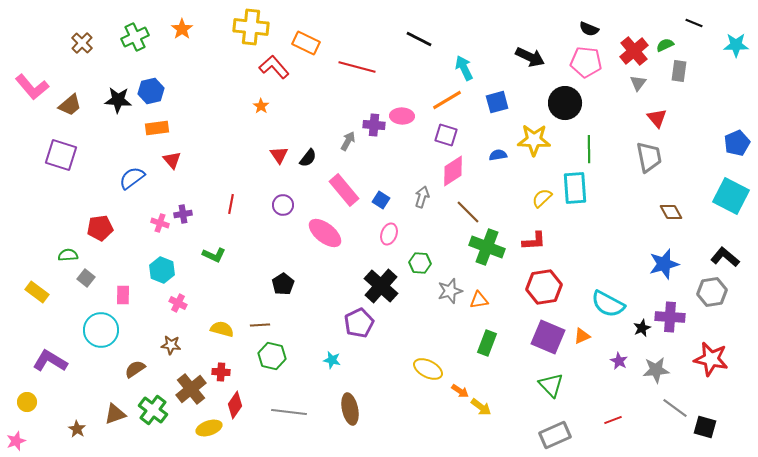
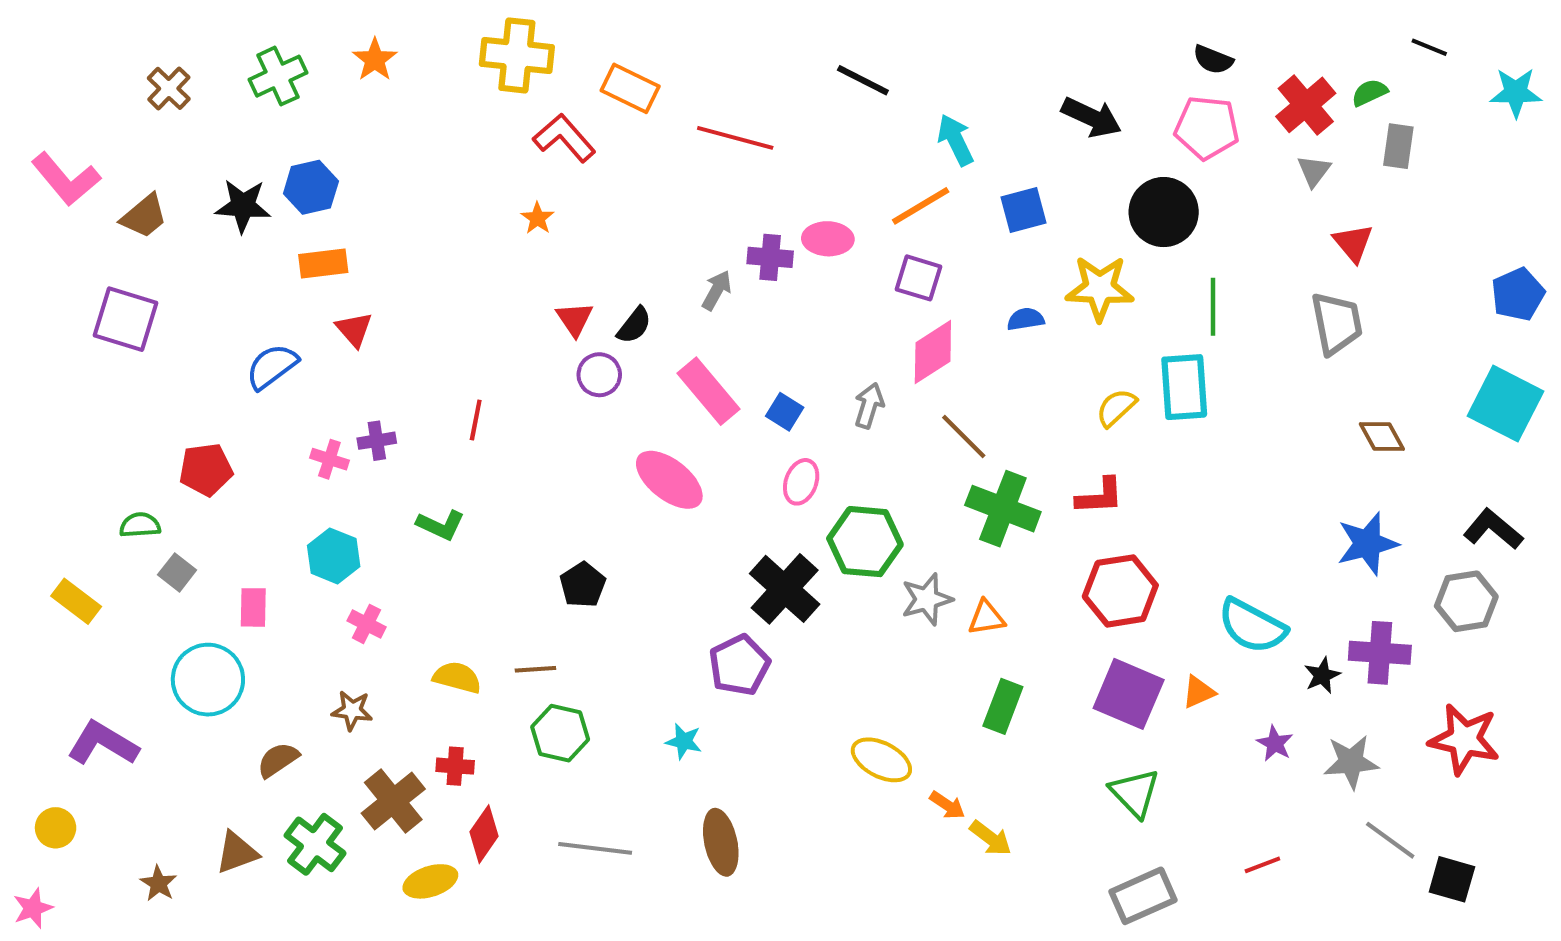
purple circle: (283, 205) -> (599, 375), moved
green hexagon: (420, 263) -> (865, 542), size x1.6

